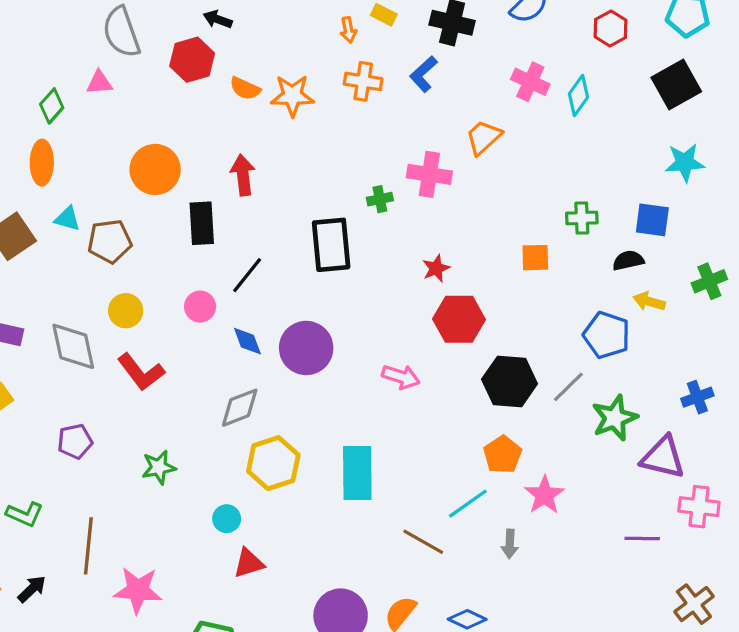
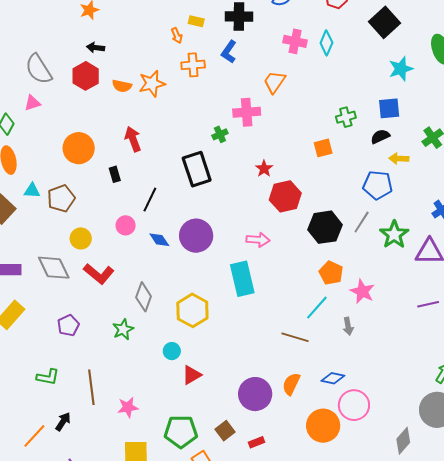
black rectangle: (202, 223) -> (115, 174), size x0.6
gray diamond: (240, 408) -> (144, 297), moved, turned -36
cyan rectangle: (357, 473) -> (242, 279), moved
pink star: (138, 590) -> (128, 407), size x0.7

